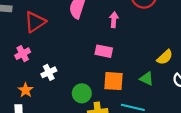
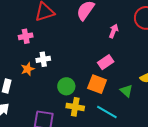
pink rectangle: (104, 51) -> (106, 62), moved, turned -63
orange star: (26, 90) -> (28, 69), moved

